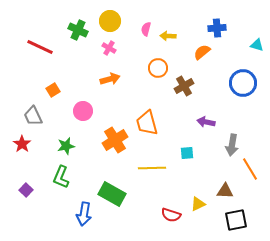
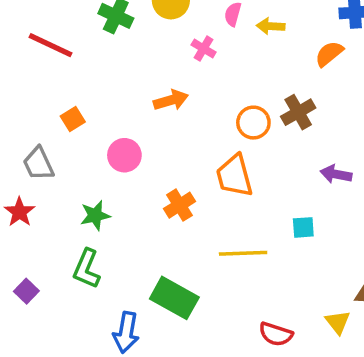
pink cross: (109, 48) -> (204, 49), moved
orange circle: (158, 68) -> (253, 123), moved
orange cross: (115, 140) -> (179, 205), size x0.7
yellow triangle: (198, 204) -> (338, 322), moved, turned -42

